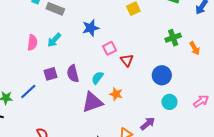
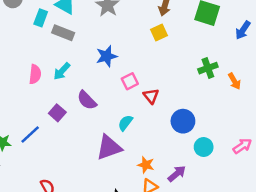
purple square: (50, 74) -> (57, 113), turned -32
purple semicircle: (73, 74) -> (87, 100), moved, turned -30
blue circle: (162, 75) -> (183, 121), moved
cyan semicircle: (98, 78) -> (125, 123), moved
orange star: (116, 94) -> (146, 165), moved

